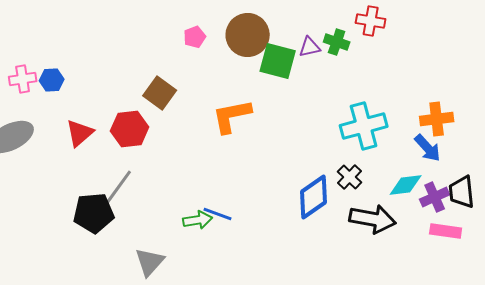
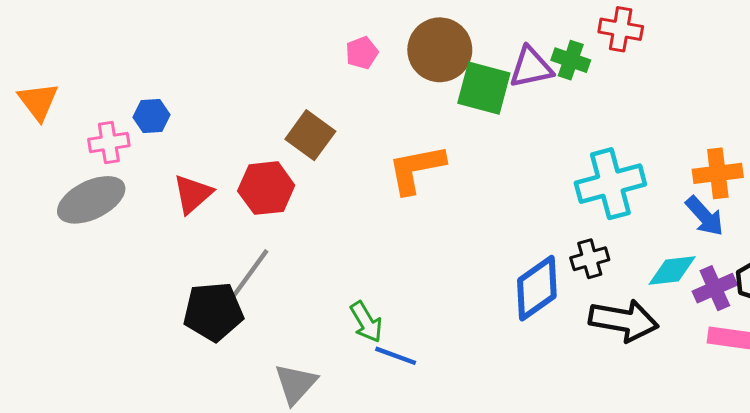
purple triangle: (310, 47) -> (531, 67), size x1.4
pink cross: (23, 79) -> (109, 143), moved
black cross: (350, 177) -> (590, 259), turned 30
blue line: (218, 214) -> (396, 356), moved
green arrow: (198, 220) -> (366, 322), turned 68

